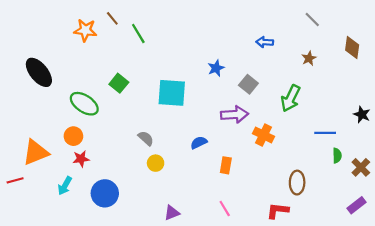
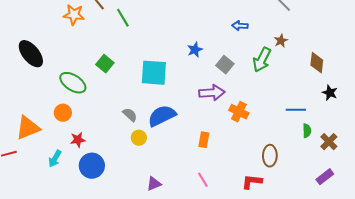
brown diamond: (352, 48) -> (317, 63), moved
green arrow: (291, 98) -> (262, 60), moved
blue semicircle: (199, 143) -> (162, 116), moved, size x1.8
red star: (81, 159) -> (78, 140), moved

